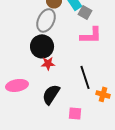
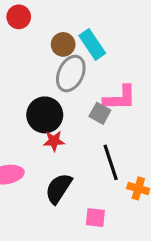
gray square: (85, 12) -> (100, 113), moved
gray ellipse: (46, 20) -> (71, 74), moved

